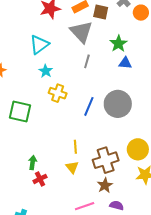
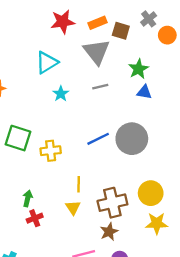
gray line: (87, 61) -> (100, 87), turned 56
cyan star: (46, 71) -> (61, 94), moved
yellow cross: (58, 93) -> (51, 151), moved, turned -30
blue line: (89, 106) -> (98, 139), turned 36

